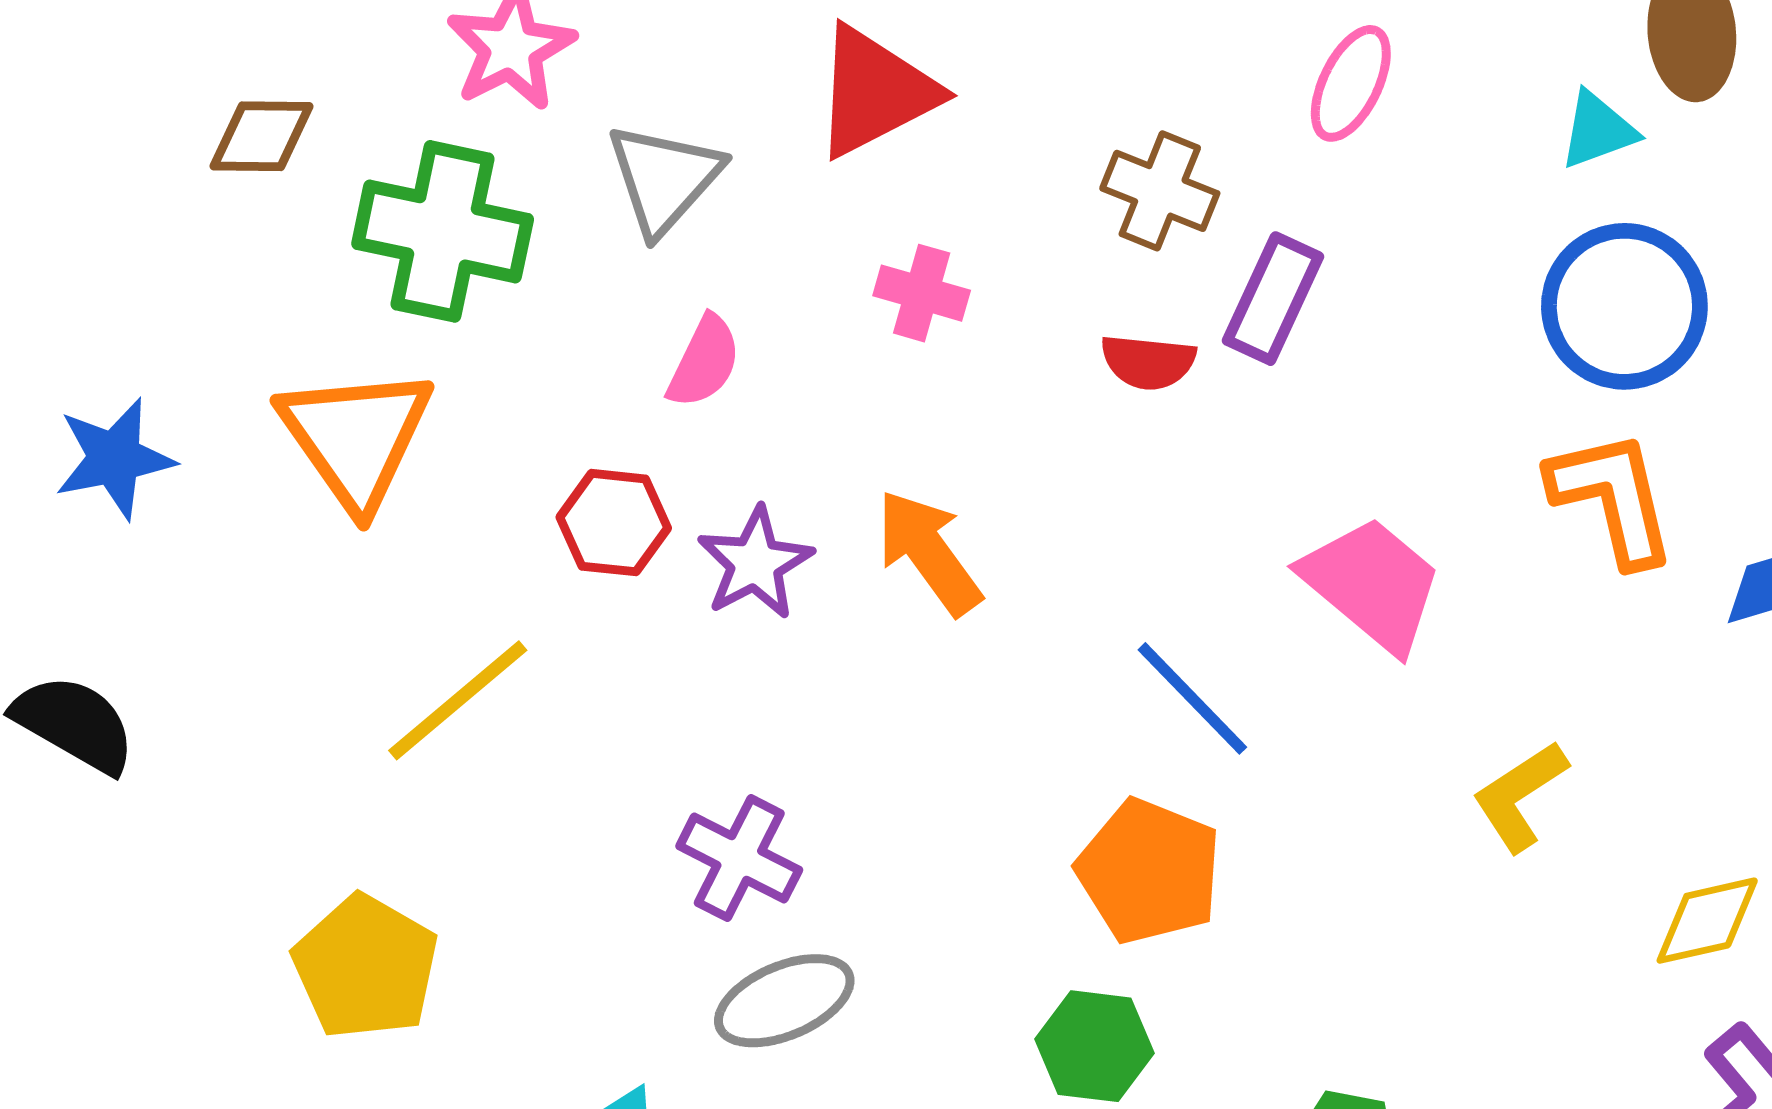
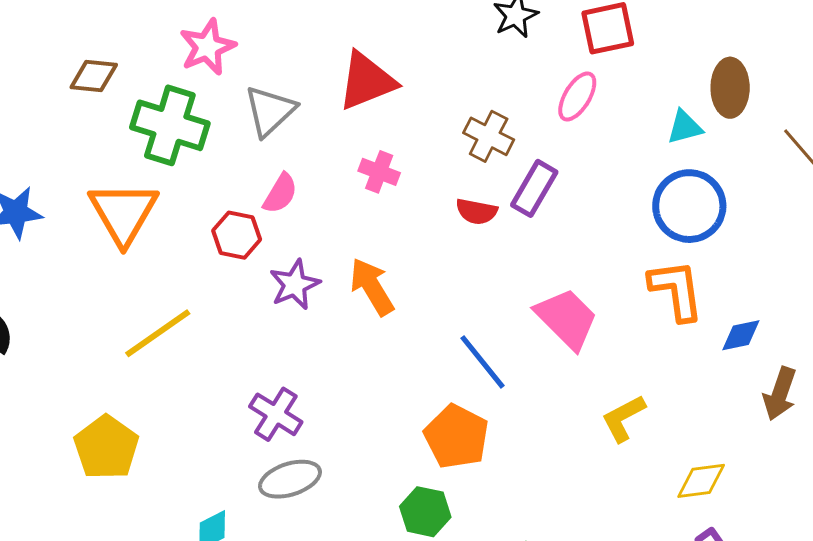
red hexagon: (614, 523) -> (237, 235), moved

